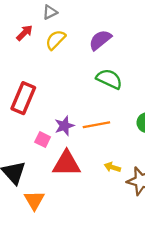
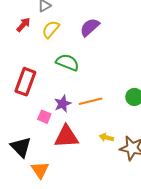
green semicircle: (109, 79) -> (67, 62), moved

